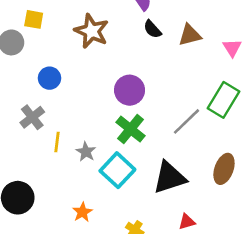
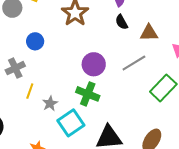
gray line: (187, 121) -> (134, 63), moved
green cross: (130, 129) -> (88, 94), turned -30

